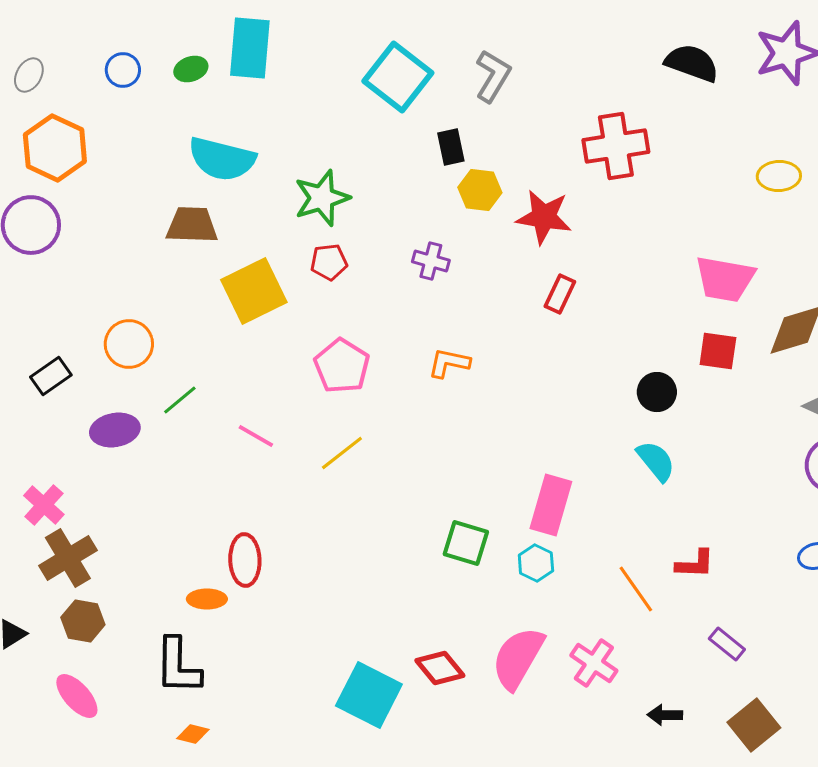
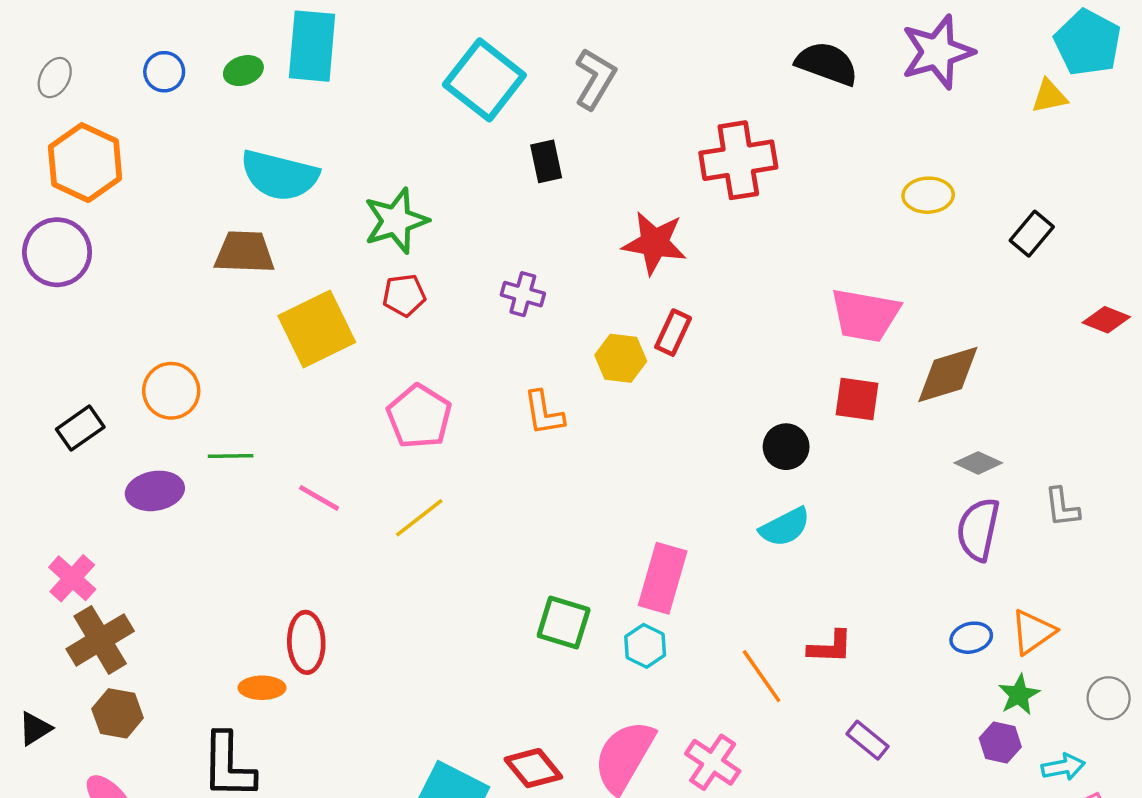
yellow hexagon: (480, 190) -> (621, 358), moved
orange L-shape: (449, 363) -> (544, 413), turned -111
green line: (180, 400) -> (231, 456), turned 39
cyan semicircle: (656, 461) -> (785, 527), turned 102

